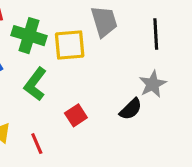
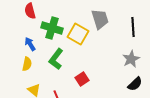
yellow square: (70, 45) -> (78, 34), turned 35
black semicircle: (131, 109) -> (135, 84), moved

